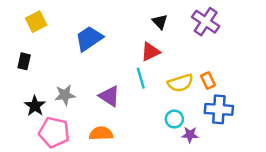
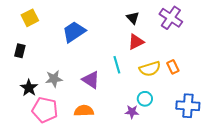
red triangle: (150, 52) -> (136, 42), moved
blue cross: (219, 109) -> (188, 106), moved
purple star: (190, 135) -> (132, 112), moved

